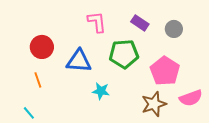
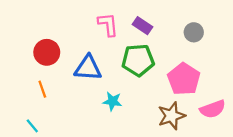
purple rectangle: (140, 23) -> (143, 26), moved

